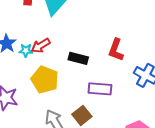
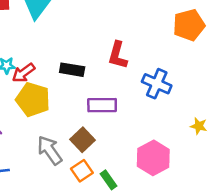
red arrow: (41, 46) -> (24, 73), moved

